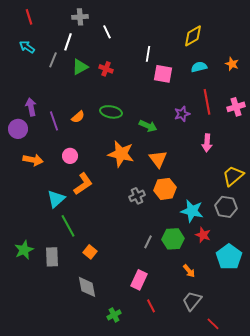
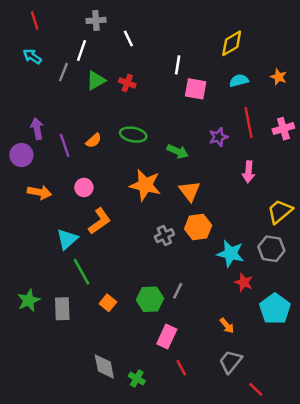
green hexagon: (173, 239) -> (150, 299), moved
gray diamond: (87, 287) -> (104, 366), moved
green cross: (114, 315) -> (137, 379), turned -32

